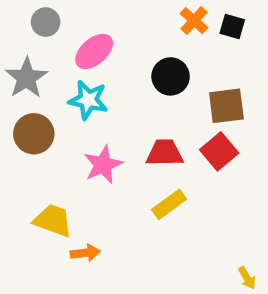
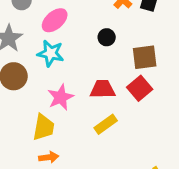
black circle: (171, 76) -> (107, 37), size x0.7
yellow trapezoid: (53, 221) -> (44, 127), moved, turned 80

